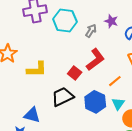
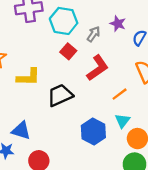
red square: (75, 73) -> (68, 51), moved
black trapezoid: (63, 97) -> (60, 95), moved
blue hexagon: (95, 102) -> (93, 131), moved

